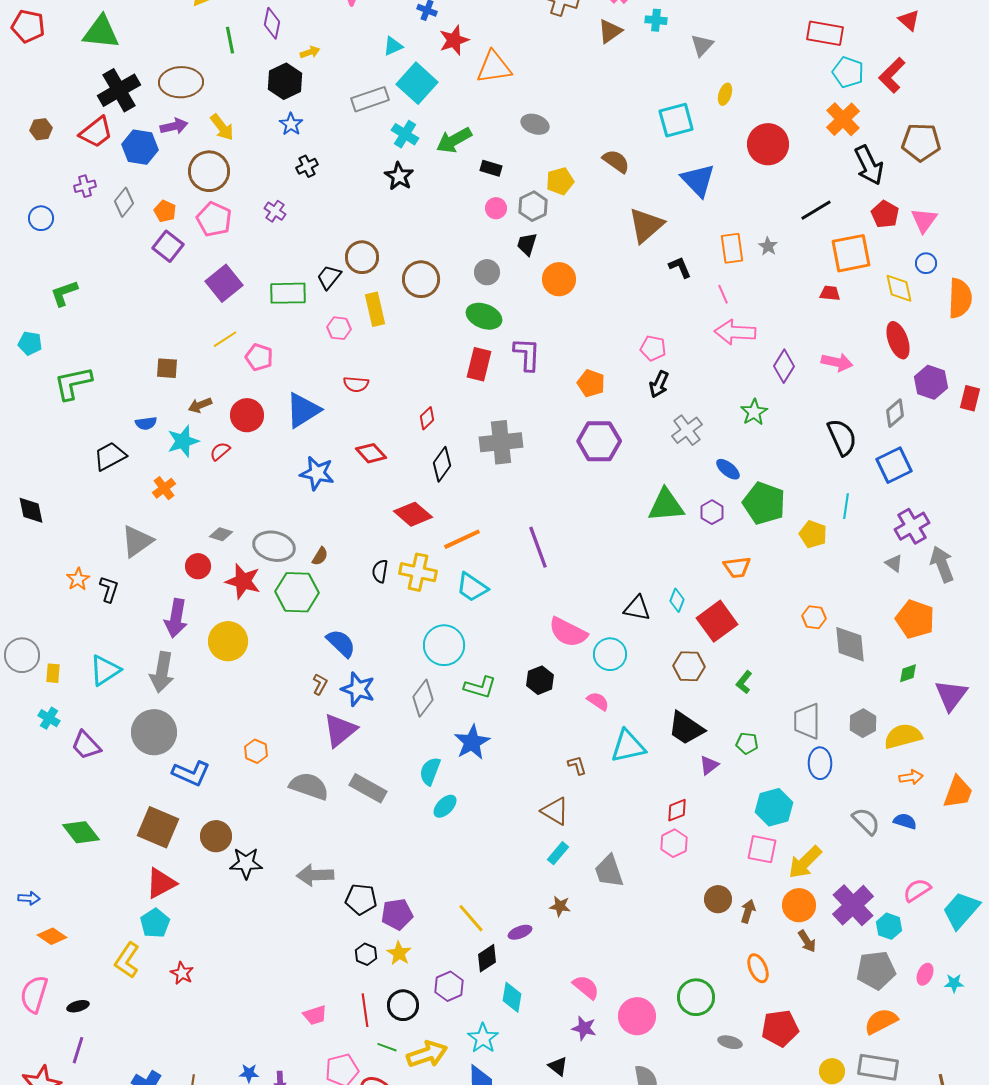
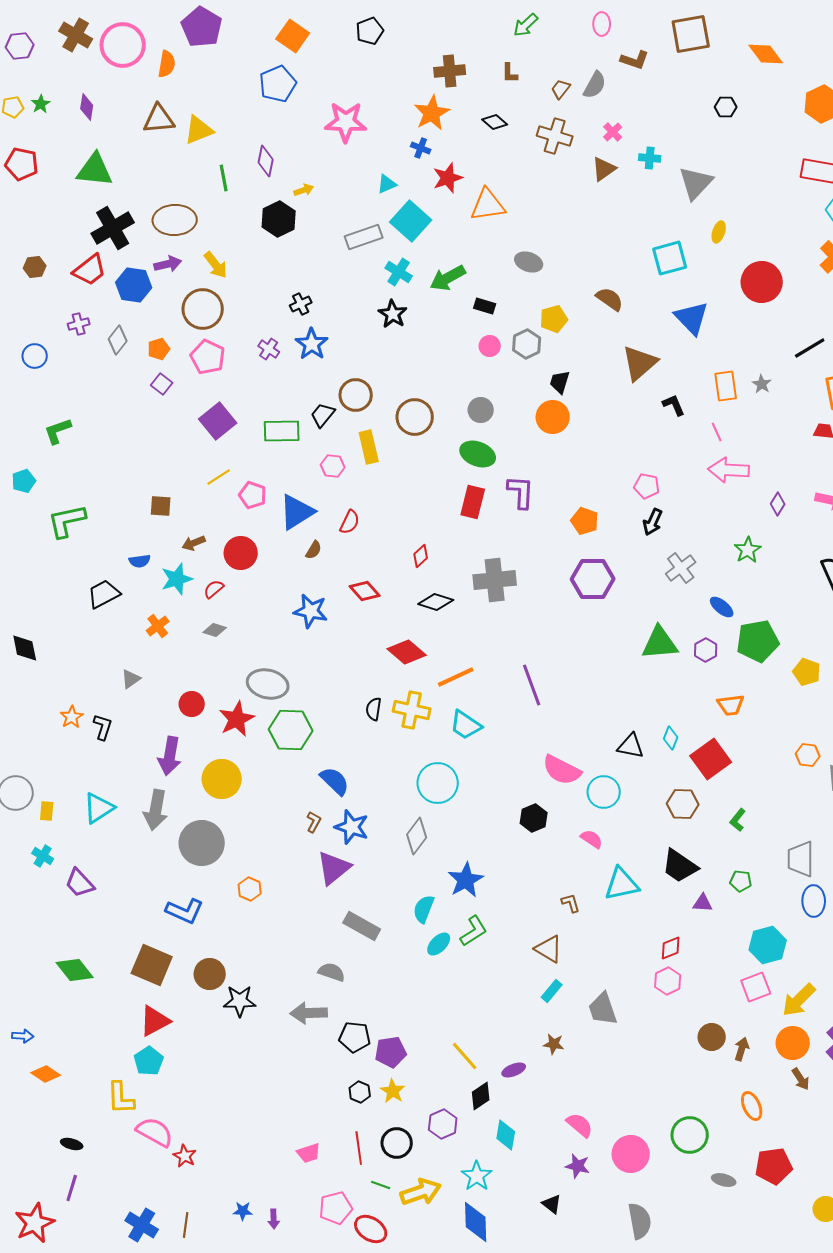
gray triangle: (702, 45) -> (696, 183), size x1.5
blue star: (291, 124) -> (312, 344), moved, size x1.4
orange pentagon: (165, 211) -> (159, 349), turned 30
black trapezoid: (527, 244) -> (560, 382), moved
purple square: (168, 246) -> (162, 384), size x0.7
cyan pentagon: (30, 343) -> (24, 481), turned -30
purple diamond: (784, 366) -> (778, 504), size x0.7
red semicircle: (356, 384) -> (350, 522), turned -70
blue triangle: (303, 410) -> (297, 512), moved
black diamond: (442, 464) -> (436, 602), turned 72
green pentagon: (764, 503) -> (758, 641), turned -30
gray diamond: (221, 534) -> (215, 630), moved
gray triangle: (137, 541) -> (131, 679), size x0.6
brown semicircle: (320, 556) -> (314, 550), moved
red star: (243, 581) -> (237, 719), turned 30
green L-shape: (480, 687) -> (474, 931), moved, turned -48
gray circle: (154, 732) -> (202, 843), moved
purple triangle: (709, 765) -> (703, 903), turned 40
gray semicircle: (309, 786) -> (332, 972), moved, size x0.7
pink square: (762, 849) -> (756, 987), turned -32
yellow L-shape: (127, 960) -> (121, 1098), turned -36
red star: (182, 973) -> (185, 1156), moved
pink semicircle: (34, 994) -> (155, 1132), moved, turned 102
black ellipse: (78, 1006) -> (72, 1144), turned 30

